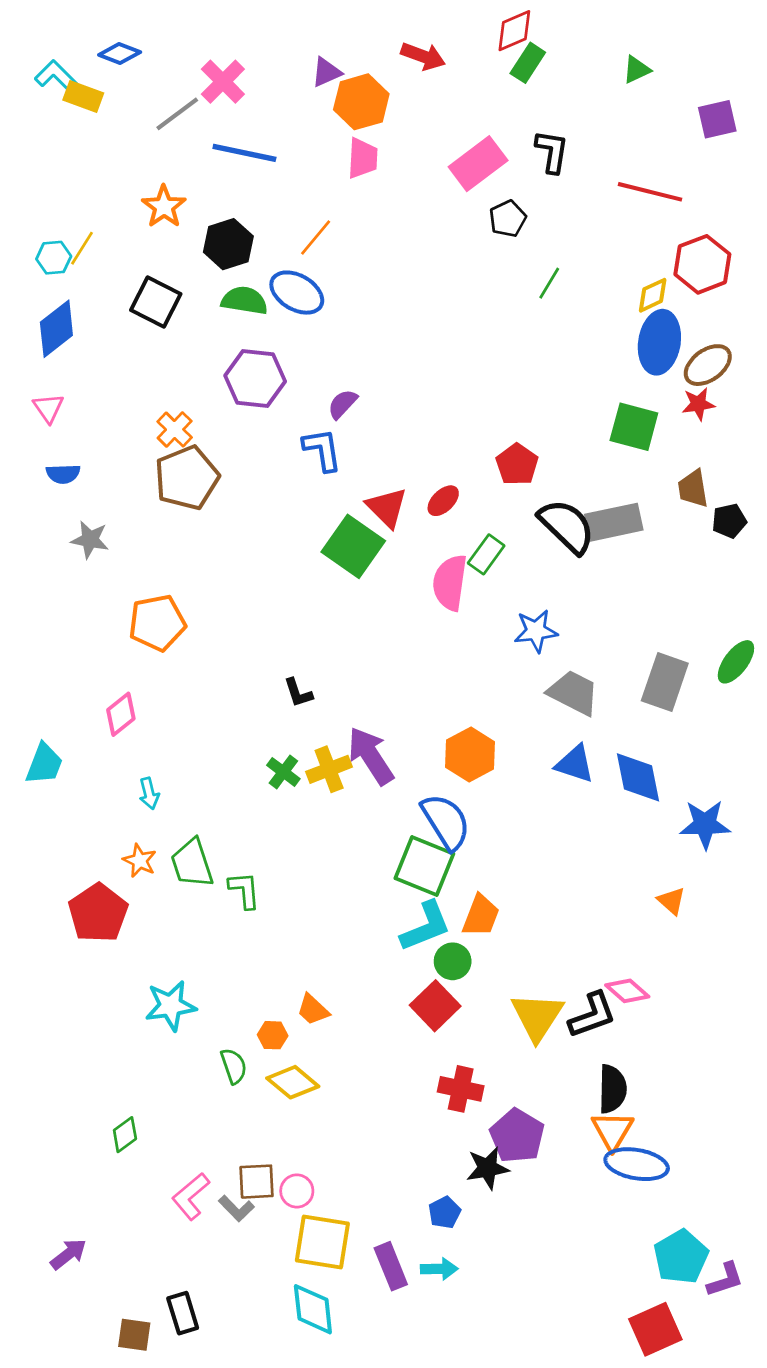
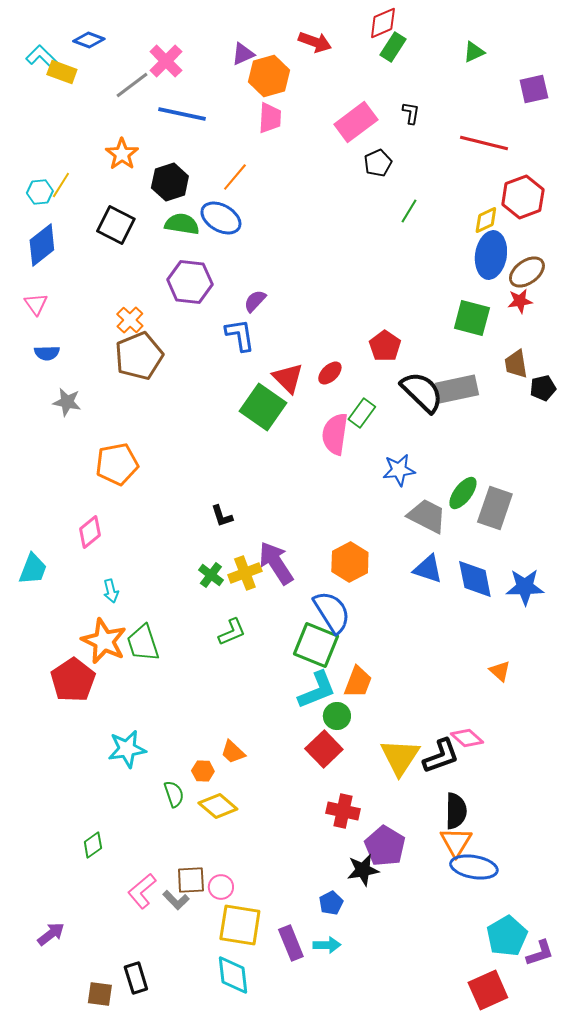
black L-shape: (552, 152) -> (411, 113), size x0.7
green ellipse: (736, 662) -> (463, 493), moved
blue star: (705, 824) -> (525, 587), moved
orange star: (140, 861) -> (104, 641), size x1.8
green L-shape: (244, 890) -> (232, 632), moved, turned 72

